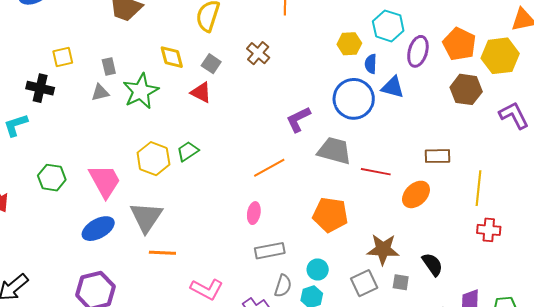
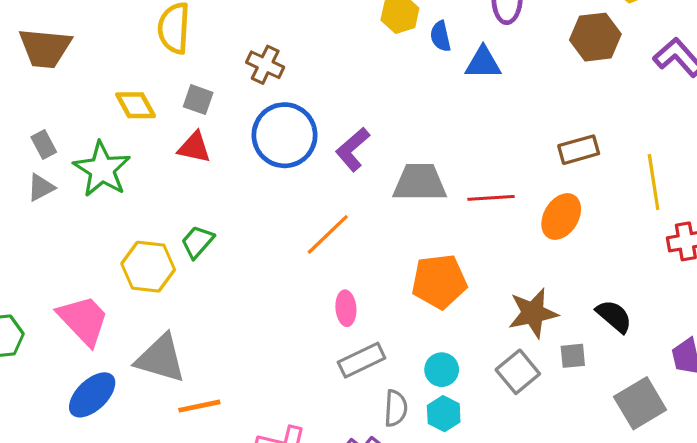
blue circle: (354, 99) -> (285, 135), moved
pink ellipse: (254, 213) -> (346, 308), moved
gray triangle: (146, 217) -> (161, 358), turned -33

